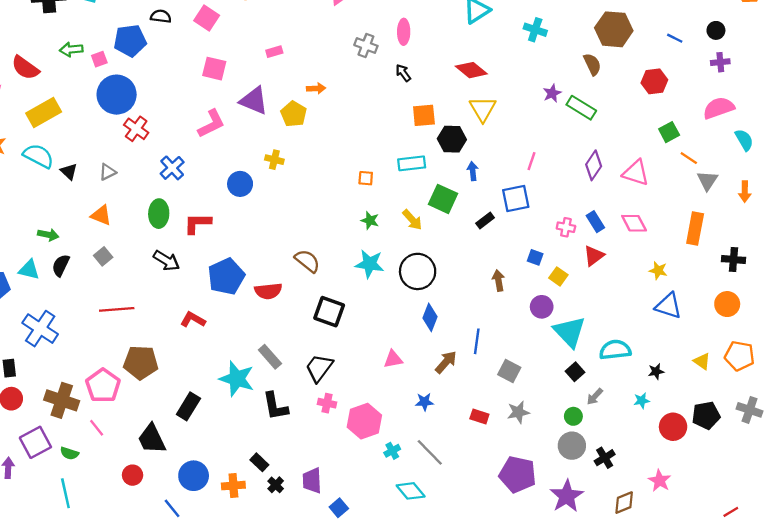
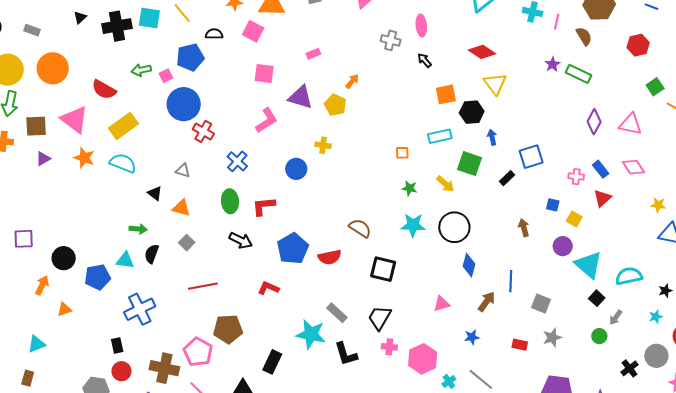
orange arrow: (316, 88) -> (352, 81), turned -42
pink line: (531, 161) -> (557, 22), moved
black triangle: (69, 172) -> (155, 193), moved
gray triangle: (108, 172) -> (183, 171), turned 49
blue cross: (40, 329) -> (140, 309), turned 36
gray circle: (572, 446) -> (656, 356), moved

